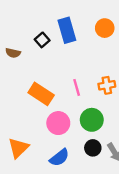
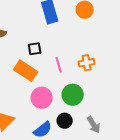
black square: (42, 40) -> (35, 49), moved, turned 32
black circle: (93, 148) -> (65, 121), moved

